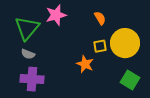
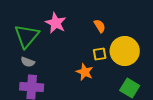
pink star: (56, 15) -> (56, 23), turned -30

